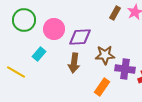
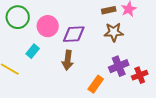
brown rectangle: (115, 13) -> (109, 10), turned 48
brown star: (105, 55) -> (114, 32), moved
purple cross: (125, 69) -> (119, 66), turned -30

